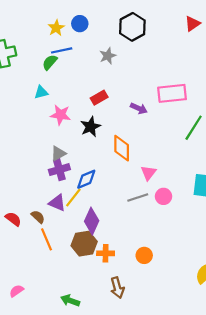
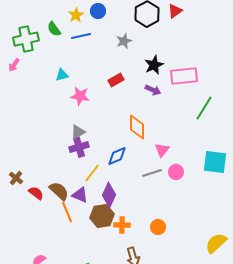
red triangle: (192, 24) -> (175, 11), moved
green semicircle: (50, 62) -> (54, 29), moved, turned -77
black star: (91, 127) -> (154, 65), moved
blue diamond: (86, 179) -> (117, 156), moved
purple triangle: (57, 203) -> (80, 195), moved
brown semicircle: (38, 217) -> (59, 191), size x1.5

